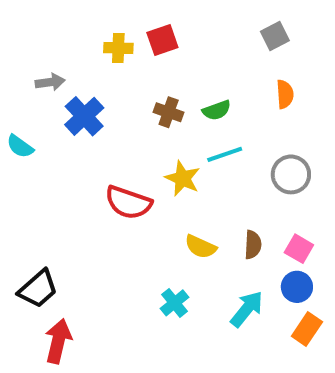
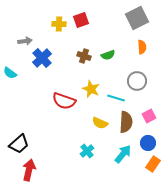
gray square: (275, 36) -> (137, 18), size x1.6
cyan line: (225, 154) -> (116, 98), moved, turned 36
gray circle: (291, 174) -> (137, 81), moved
brown semicircle: (253, 245) -> (126, 122), size x1.5
pink square: (299, 249) -> (149, 116), moved, turned 32

